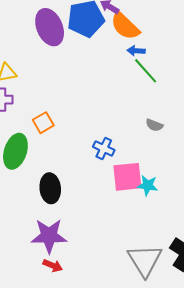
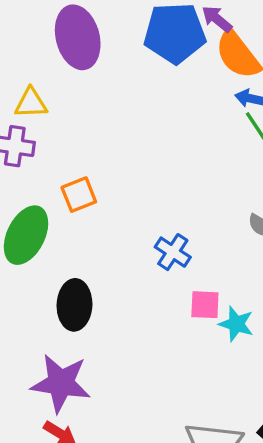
purple ellipse: (50, 27) -> (78, 37), moved
pink square: (127, 177) -> (205, 305), size x0.6

